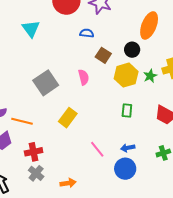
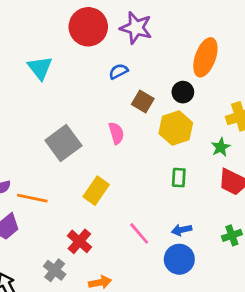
blue semicircle: (87, 33) -> (118, 71), turned -32
green star: (150, 76) -> (221, 147), moved
red cross: (34, 152) -> (79, 241), moved, turned -36

